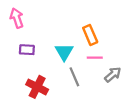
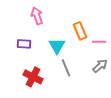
pink arrow: (17, 18) -> (37, 16), moved
pink line: (95, 58) -> (99, 42), moved

